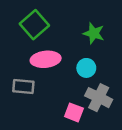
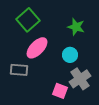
pink ellipse: (46, 59) -> (37, 48), turned -40
gray cross: (99, 98) -> (80, 79), turned 30

